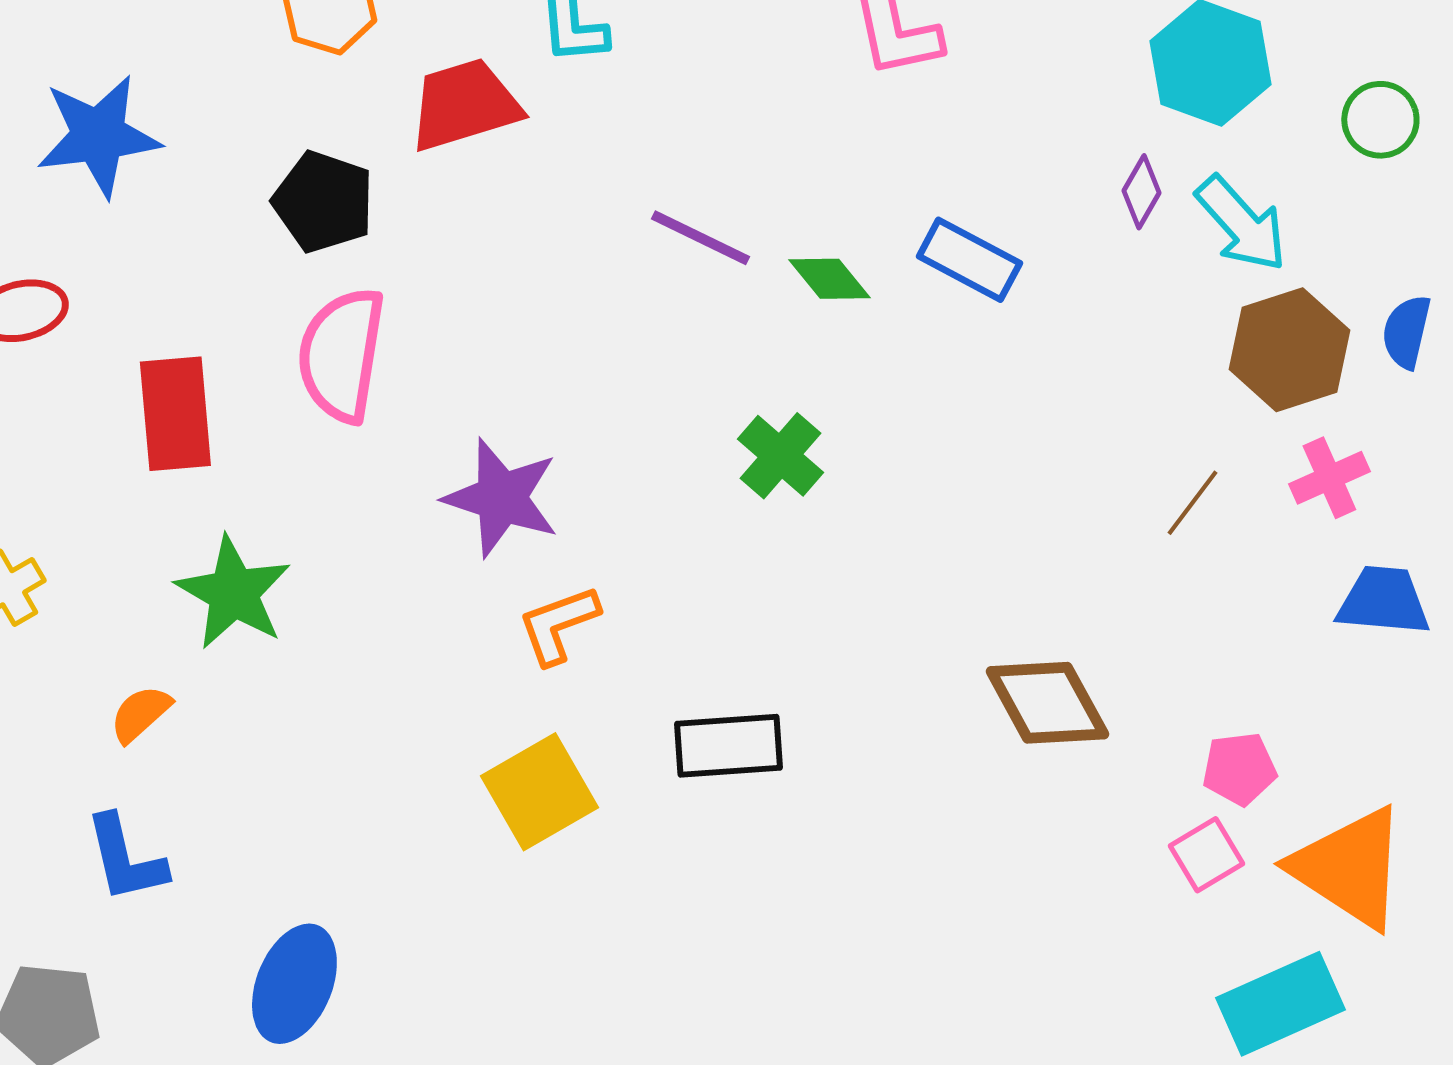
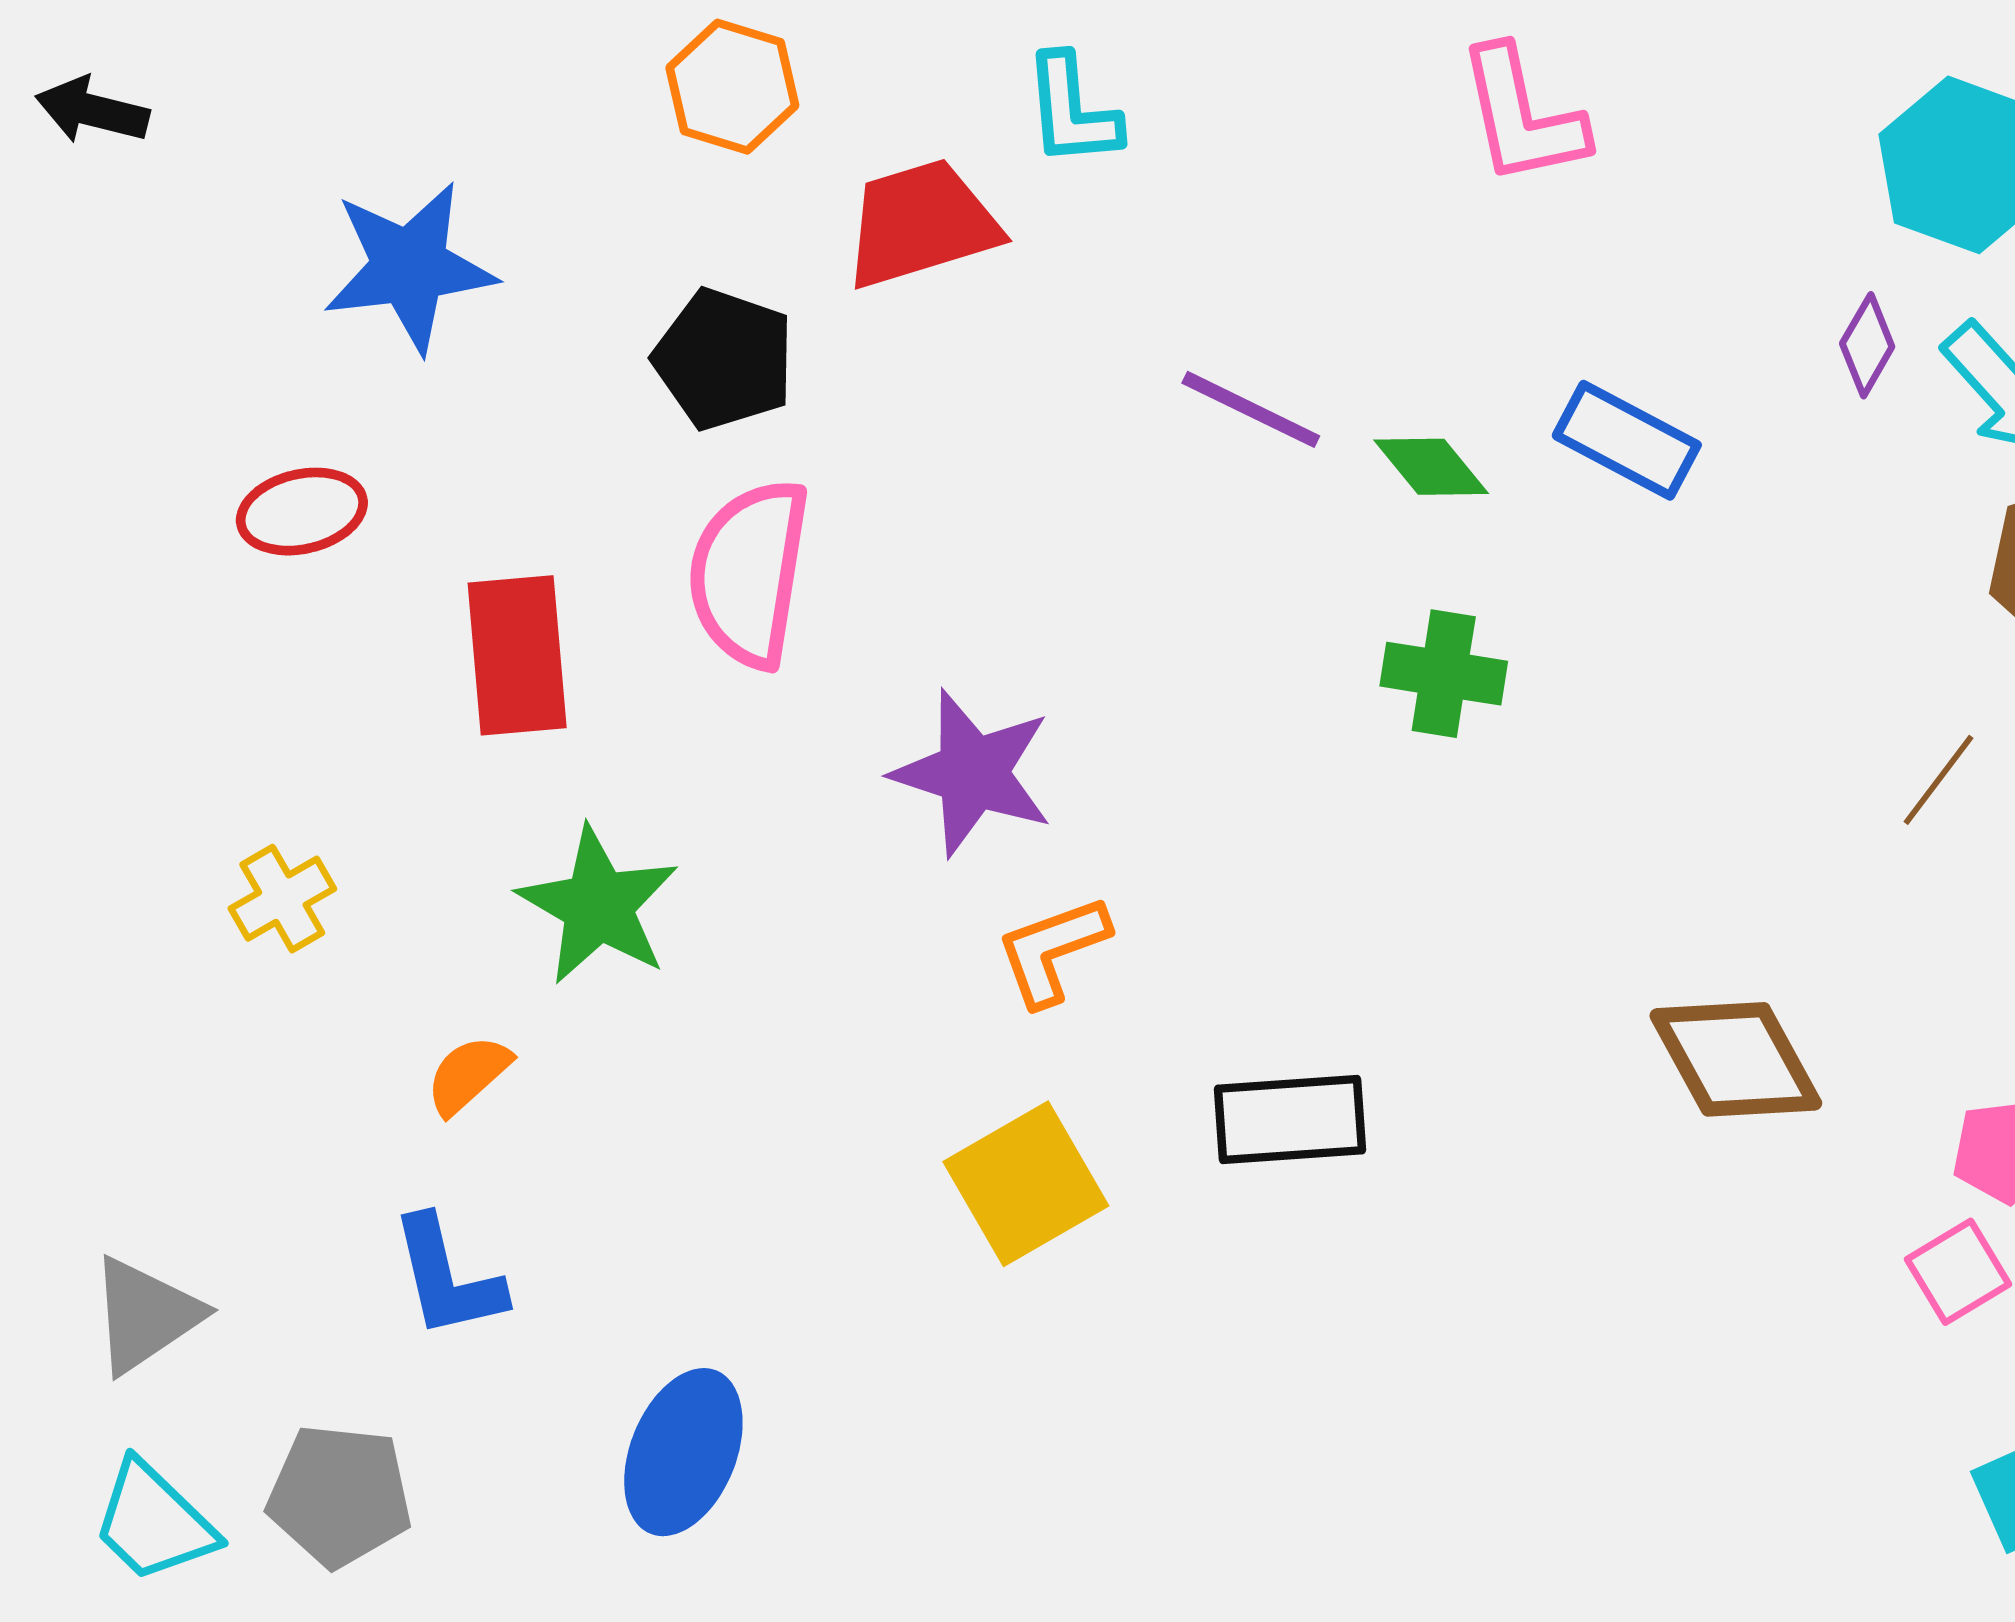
green cross: (780, 456) -> (1444, 674), moved, turned -32

